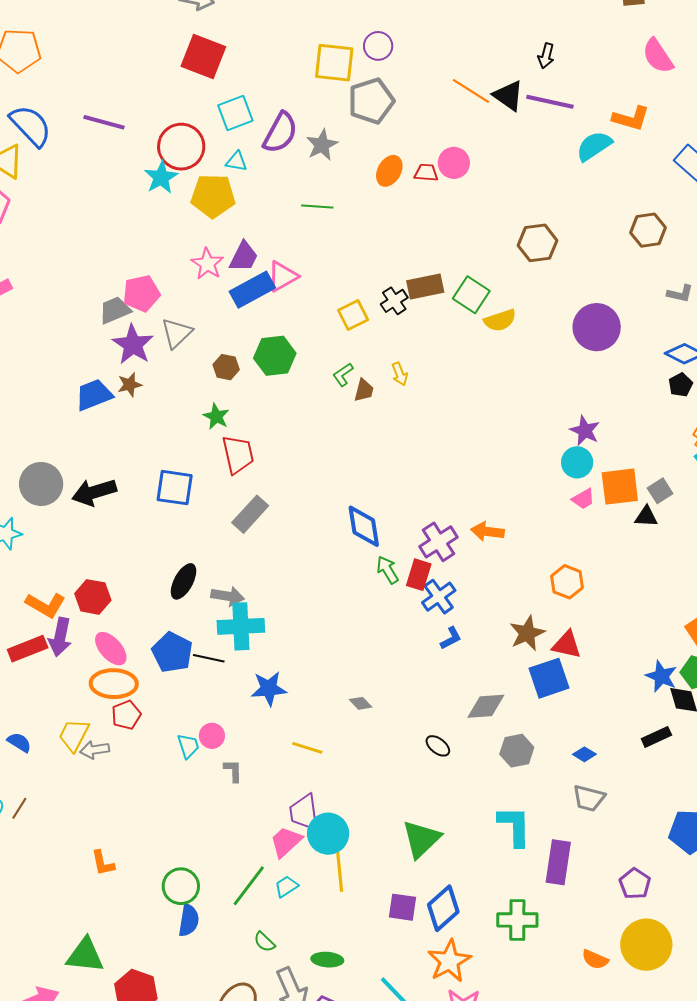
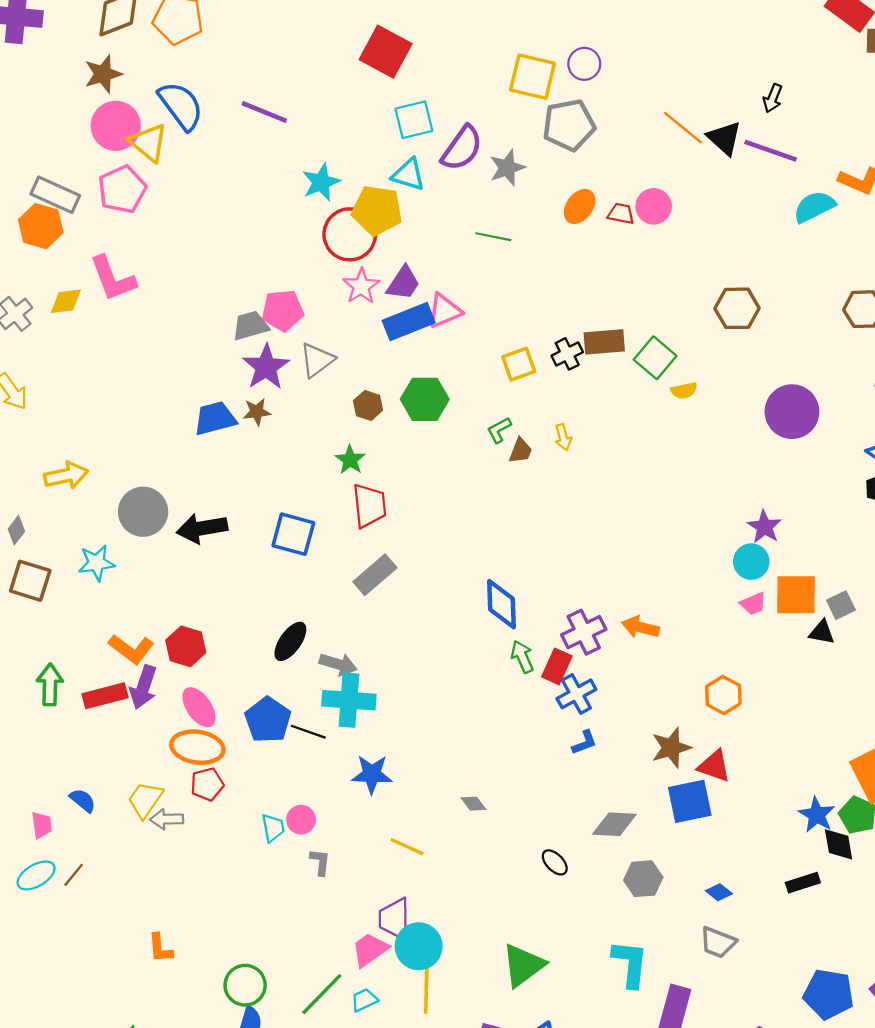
red circle: (181, 147) -> (350, 234), moved
cyan triangle: (237, 161) -> (408, 175), size x1.4
yellow semicircle: (500, 320) -> (684, 391), size x0.7

